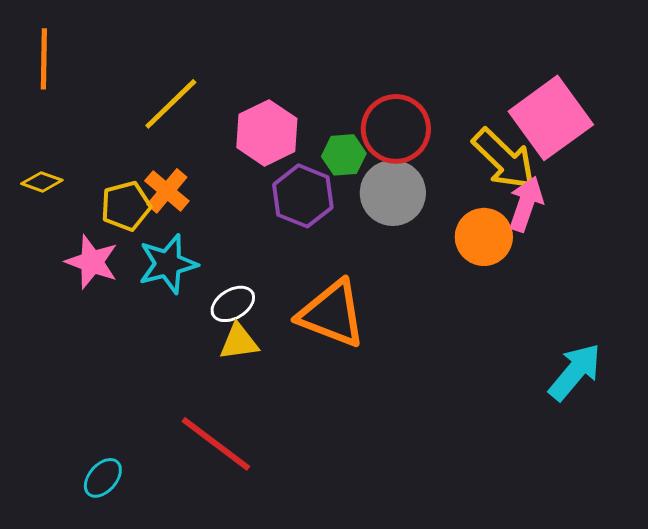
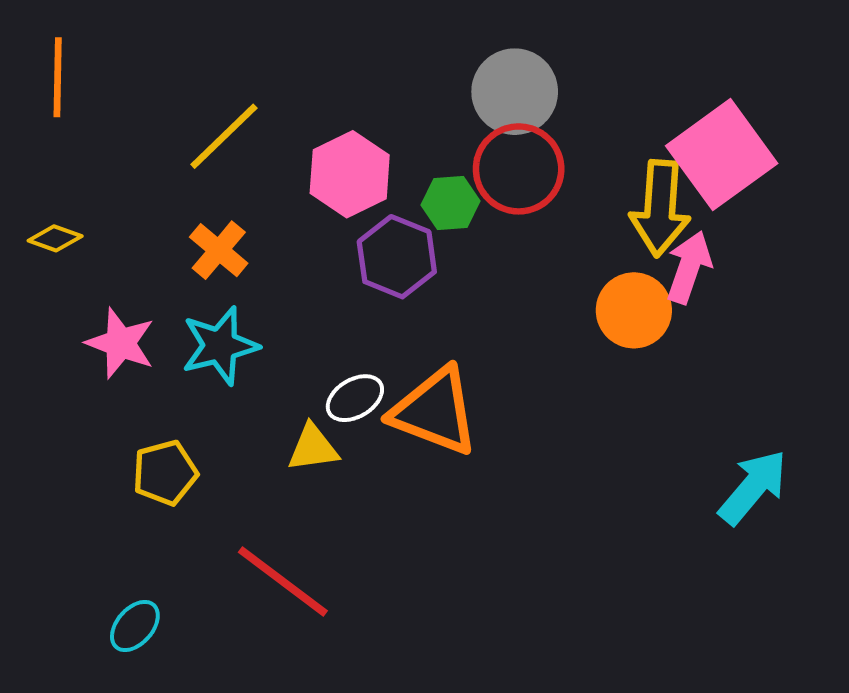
yellow arrow: (504, 159) -> (660, 208), turned 50
gray circle: (393, 193) -> (515, 92), moved
yellow pentagon: (126, 206) -> (165, 473), moved
white ellipse: (233, 304) -> (355, 398), moved

